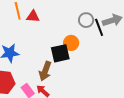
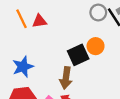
orange circle: (71, 43) -> (96, 46), moved

